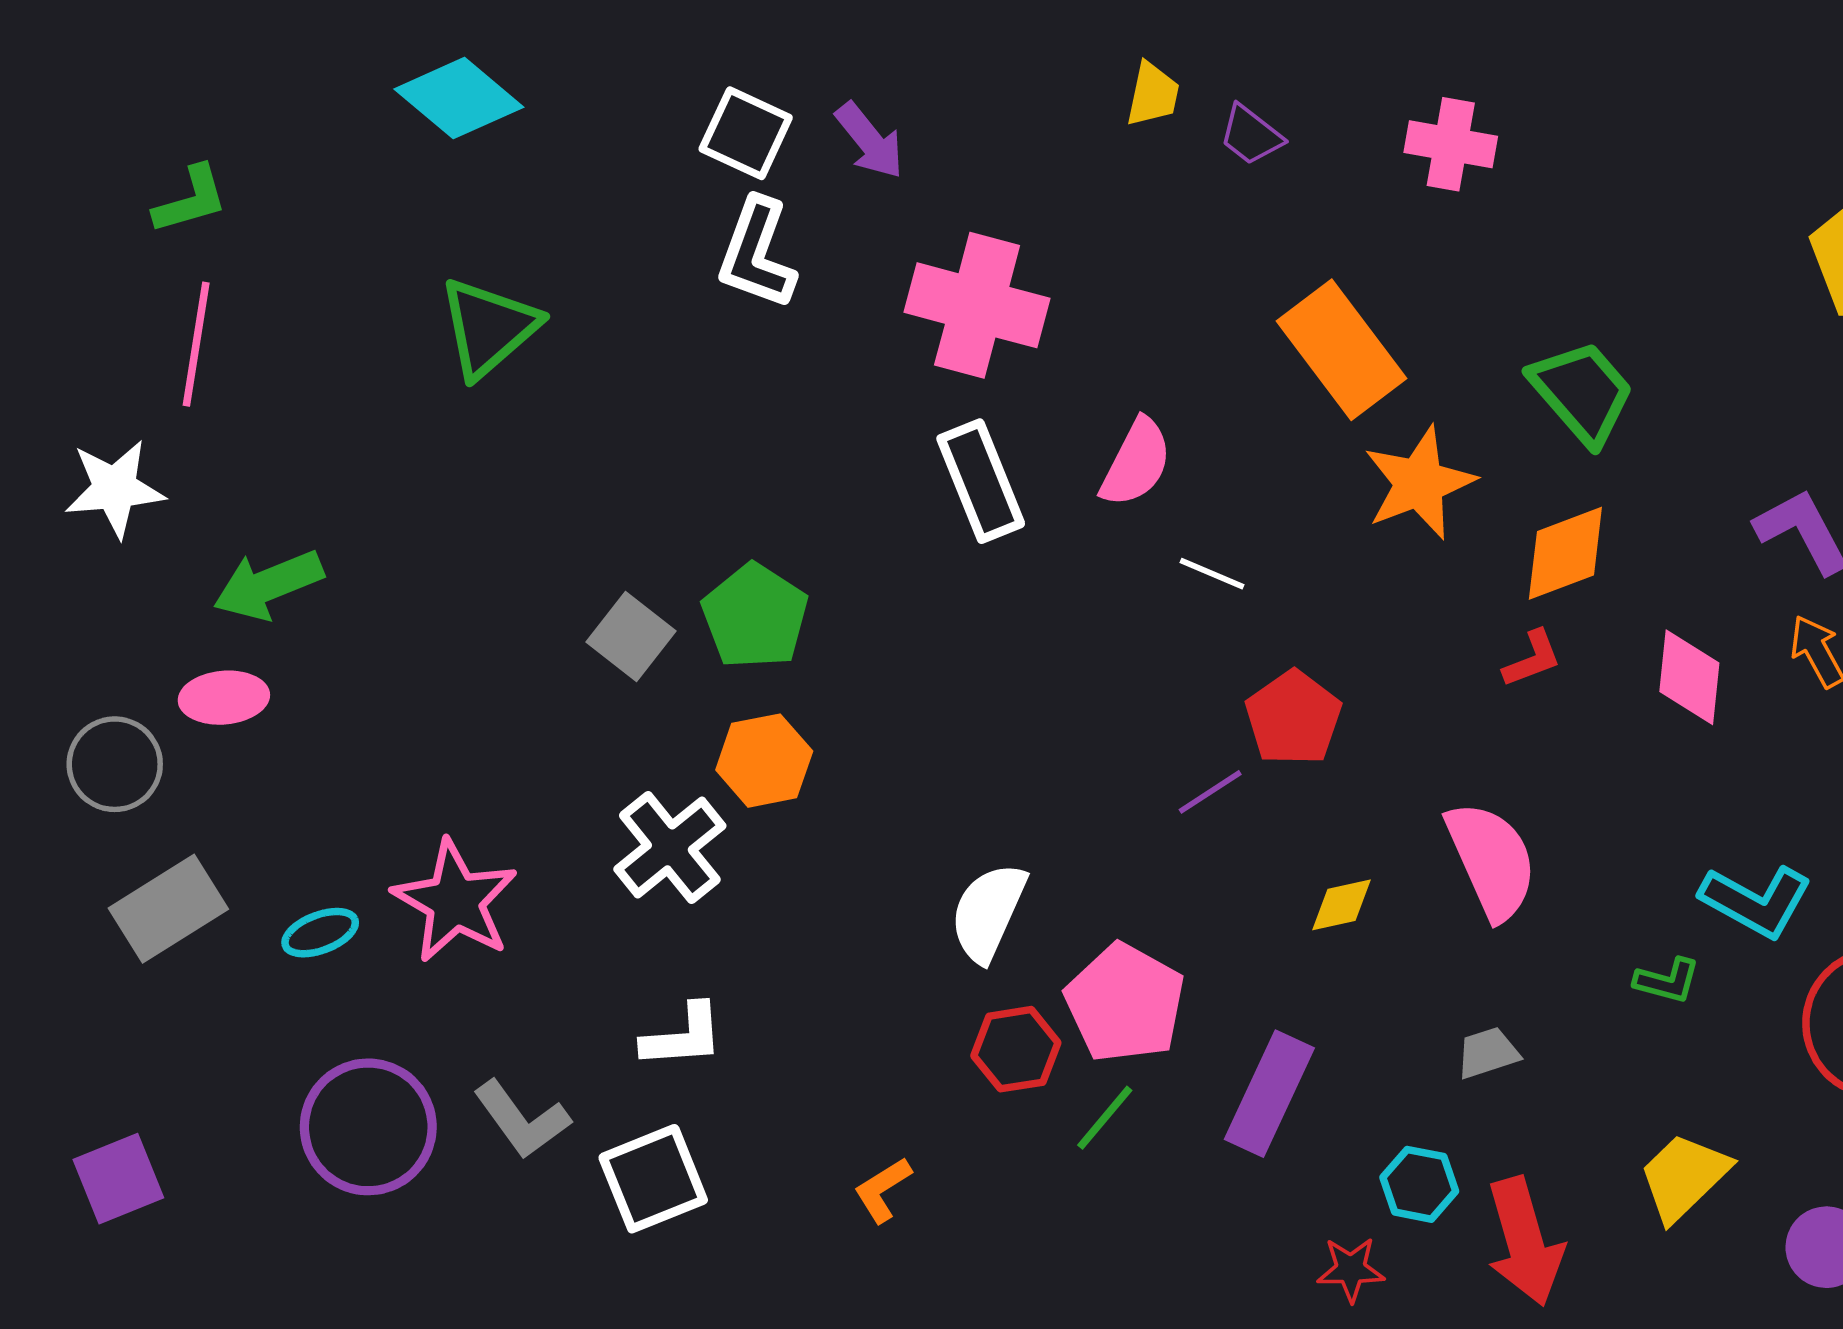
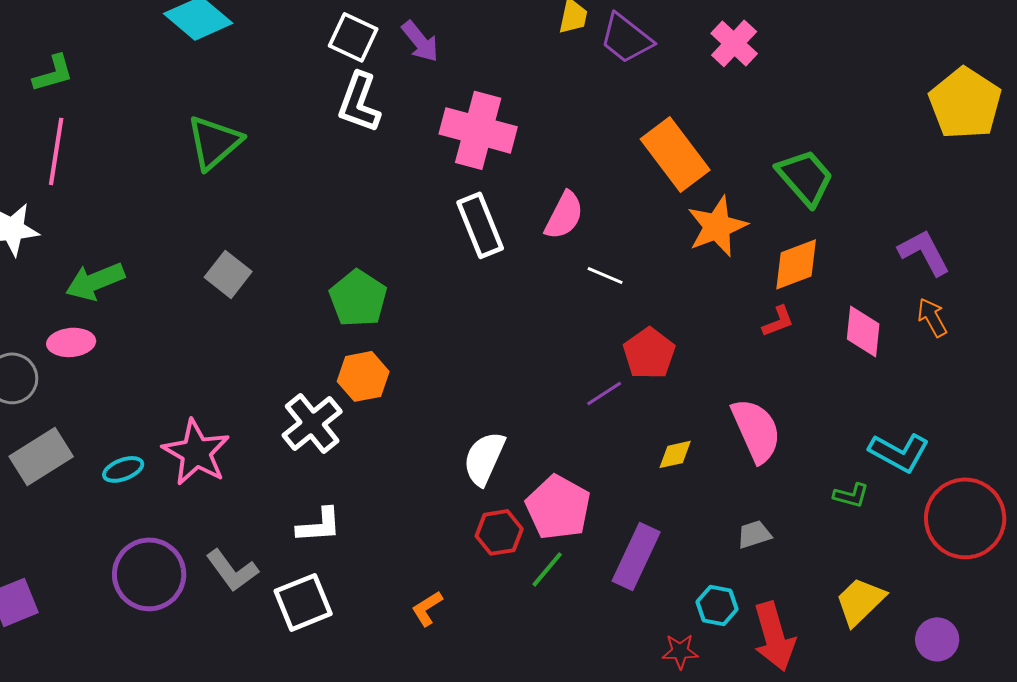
purple trapezoid: (1251, 135) -> (626, 38), size x1.5
pink cross: (1451, 144) -> (734, 43), turned 33
gray square: (631, 637) -> (228, 274), moved

